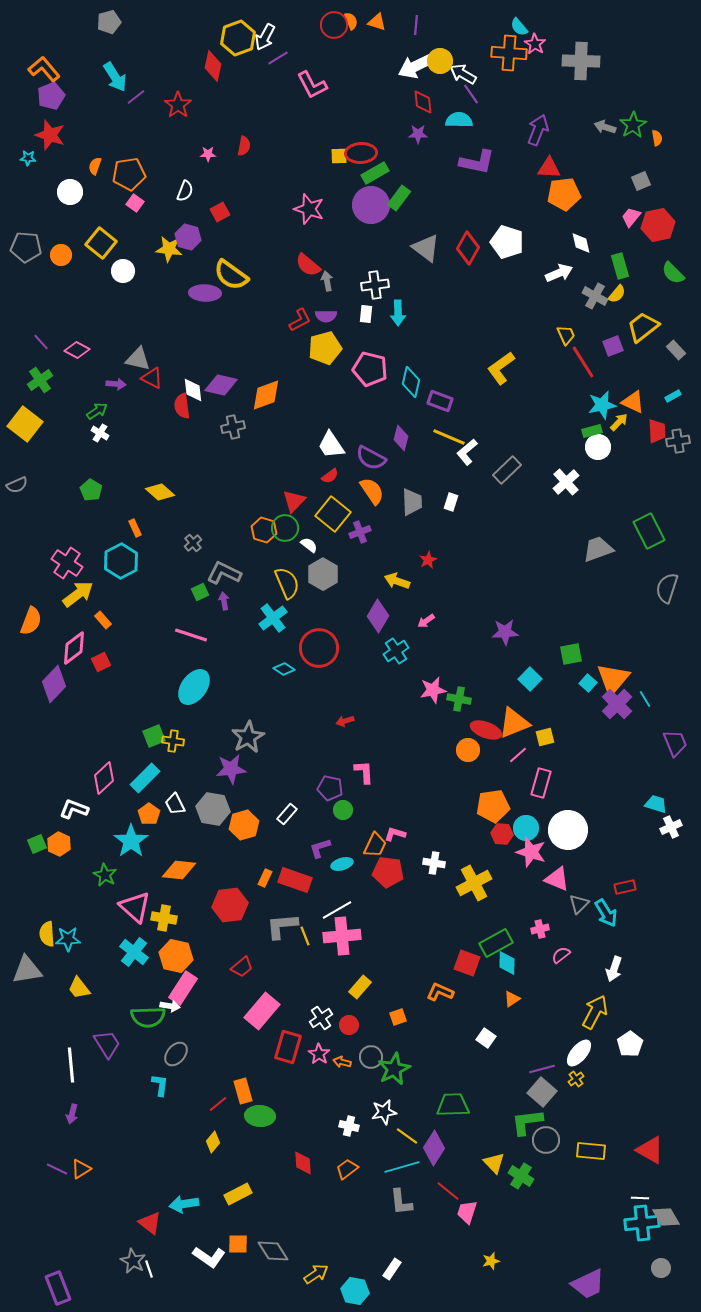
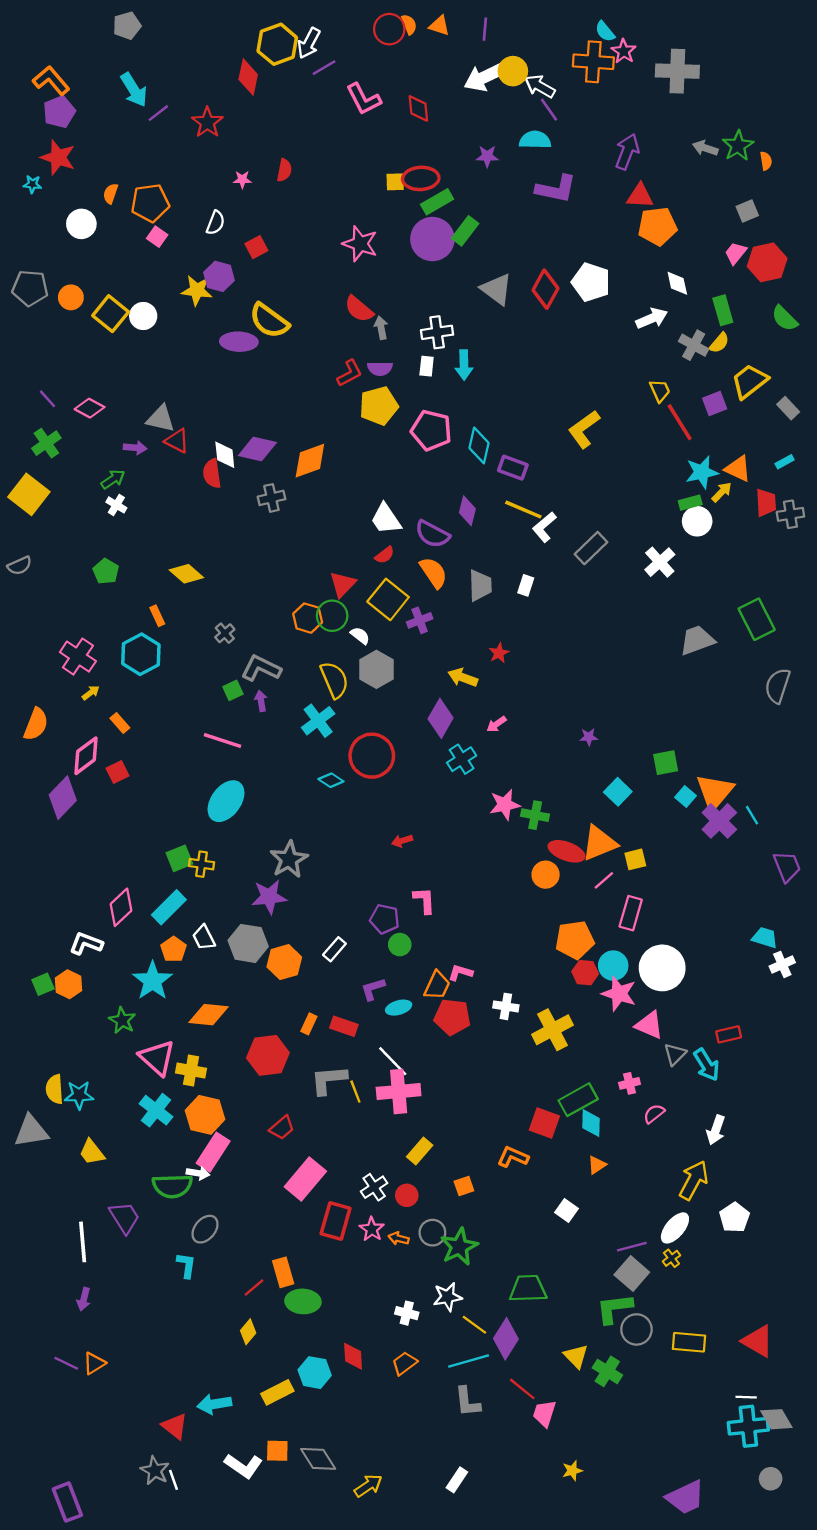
red diamond: (423, 102) -> (418, 108), moved
yellow square: (101, 243) -> (111, 314), moved
yellow arrow: (78, 594) -> (91, 693), size x0.5
purple star: (505, 632) -> (589, 737), size x0.6
red rectangle: (295, 880) -> (344, 1026), size x0.7
white line: (337, 910) -> (393, 1061), turned 76
cyan hexagon: (355, 1291) -> (315, 1373), moved

